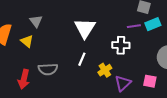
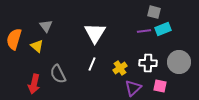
white cross: (121, 45) -> (148, 63), moved
gray semicircle: (48, 69) -> (58, 74), turned 66
yellow cross: (105, 70) -> (120, 68), moved

